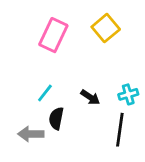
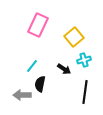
yellow square: (106, 28) -> (74, 37), moved
cyan cross: (128, 94) -> (84, 60), moved

